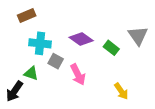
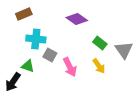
gray triangle: (138, 36) -> (124, 50), moved
purple diamond: (81, 39) -> (77, 19), moved
yellow arrow: (121, 91) -> (99, 66), moved

